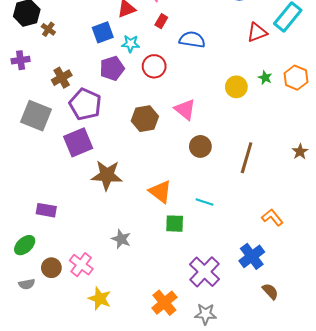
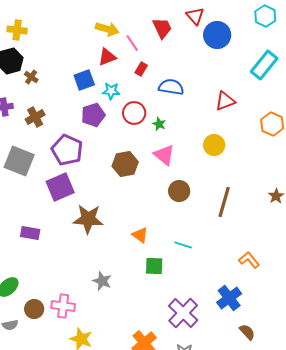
red triangle: (257, 32) -> (225, 101), moved
brown cross: (62, 78) -> (35, 117), moved
green star: (265, 78) -> (159, 124), moved
yellow circle: (236, 87) -> (214, 145), moved
orange triangle: (160, 192) -> (140, 235), size x0.7
purple rectangle: (46, 210) -> (30, 233), moved
pink cross: (81, 265) -> (63, 306), turned -30

